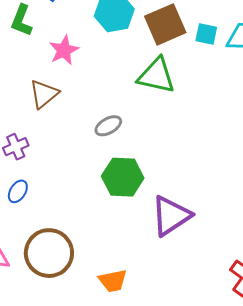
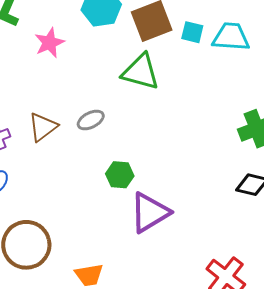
brown triangle: (44, 94) -> (43, 127), moved
green hexagon: (123, 177) -> (120, 175), moved, size x0.7

